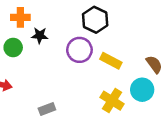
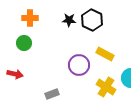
black star: (40, 35) -> (69, 20), moved
purple circle: (79, 50) -> (79, 65), moved

